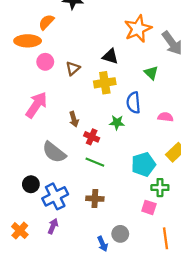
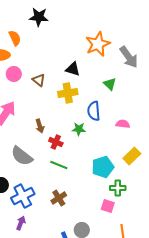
orange semicircle: (46, 22) -> (15, 38), turned 112
brown triangle: (73, 68) -> (39, 80), turned -40
brown cross: (95, 199) -> (59, 198), turned -35

